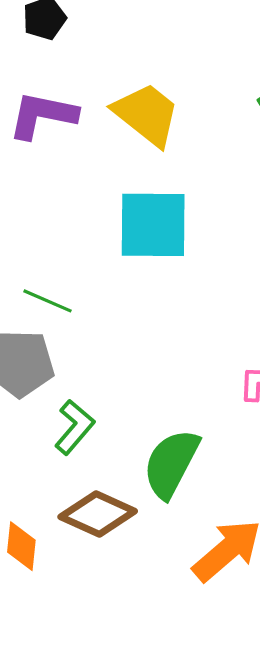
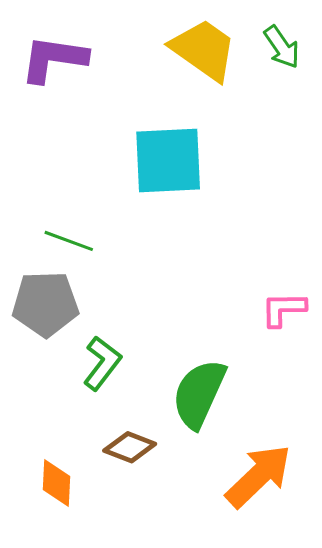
yellow trapezoid: (147, 114) -> (204, 50), moved
brown diamond: (98, 514) -> (130, 447), size x0.7

